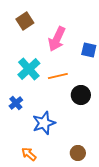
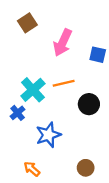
cyan cross: (29, 69) -> (33, 90), moved

